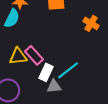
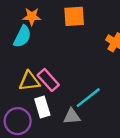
white rectangle: (46, 72) -> (42, 107), moved, turned -42

